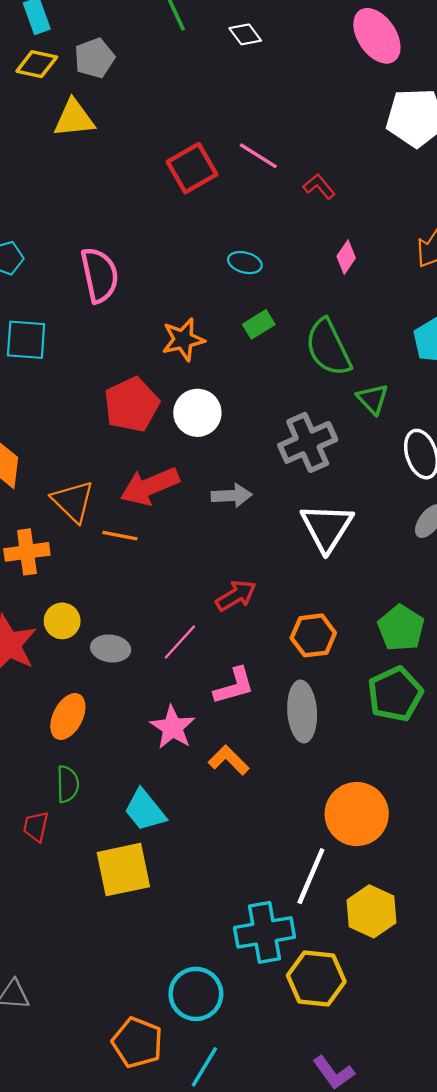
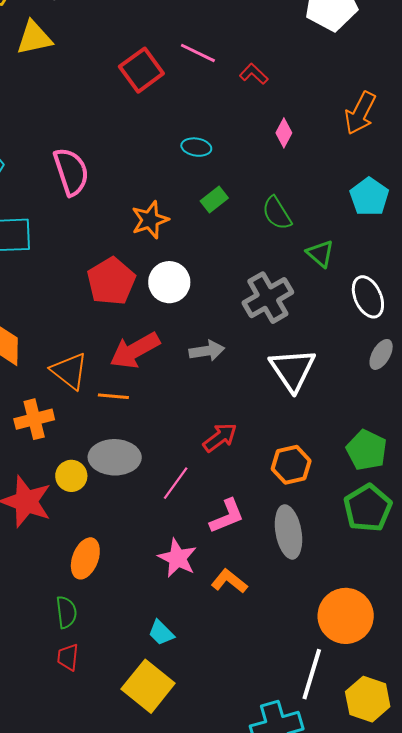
green semicircle: (328, 348) -> (277, 213), size x0.7
gray ellipse: (111, 648) -> (115, 457), moved, size x1.5
green semicircle: (68, 784) -> (66, 612), moved
cyan trapezoid: (145, 810) -> (161, 633), size x0.7
yellow square: (123, 870) -> (148, 686), turned -33

